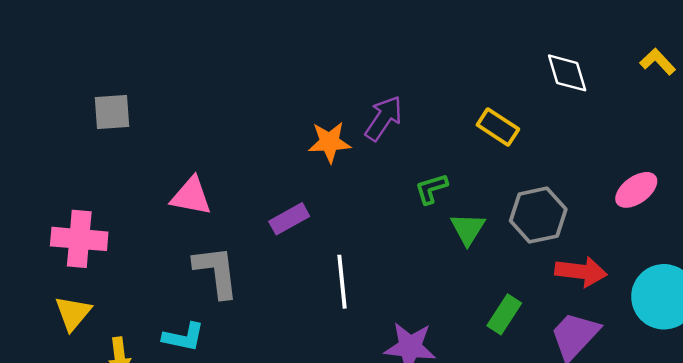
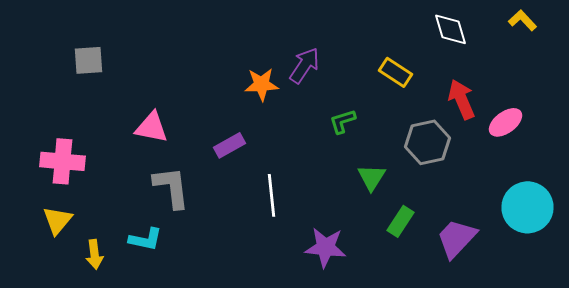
green triangle: (468, 229) -> (372, 177), moved
red arrow: (581, 272) -> (462, 99), moved, turned -120

